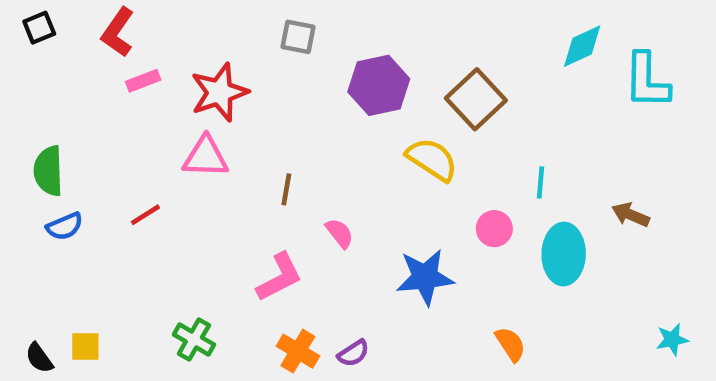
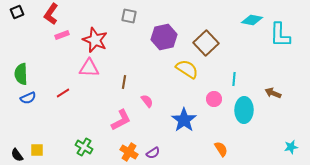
cyan diamond: (582, 46) -> (252, 20), turned 35
red star: (219, 92) -> (95, 40), turned -30
blue star: (425, 277) -> (184, 120), turned -30

